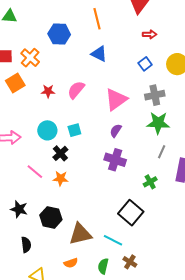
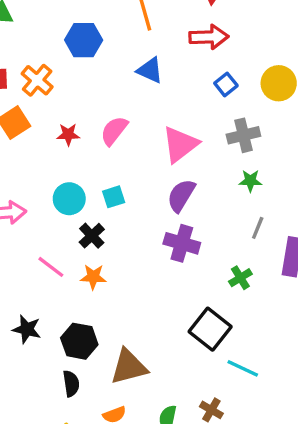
red arrow: (150, 34) -> (209, 37), moved, size x1.6
green star: (158, 123) -> (250, 181), size x0.6
purple semicircle: (116, 131) -> (181, 195), size x1.5
cyan line: (113, 240) -> (243, 368), moved
black semicircle: (26, 245) -> (71, 383), moved

